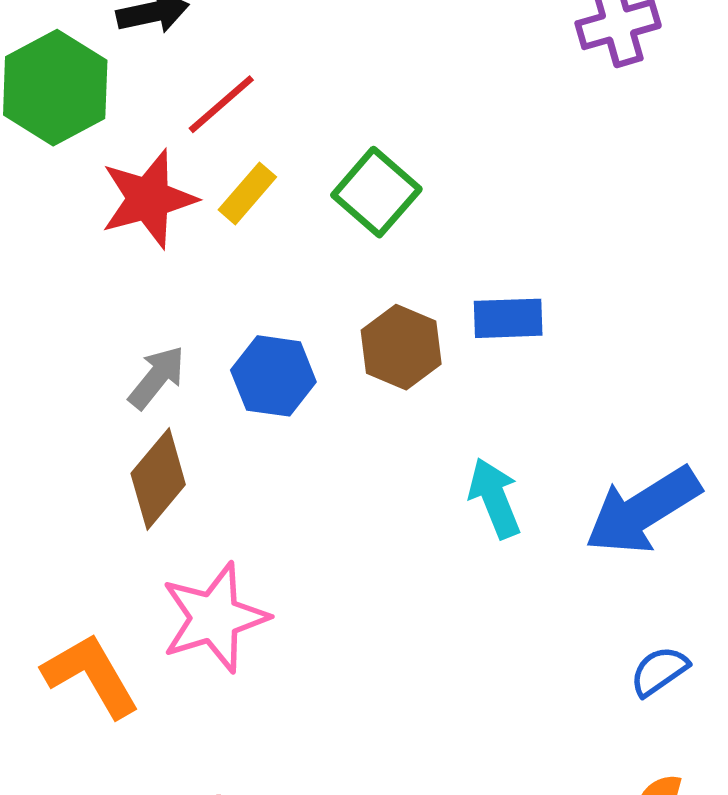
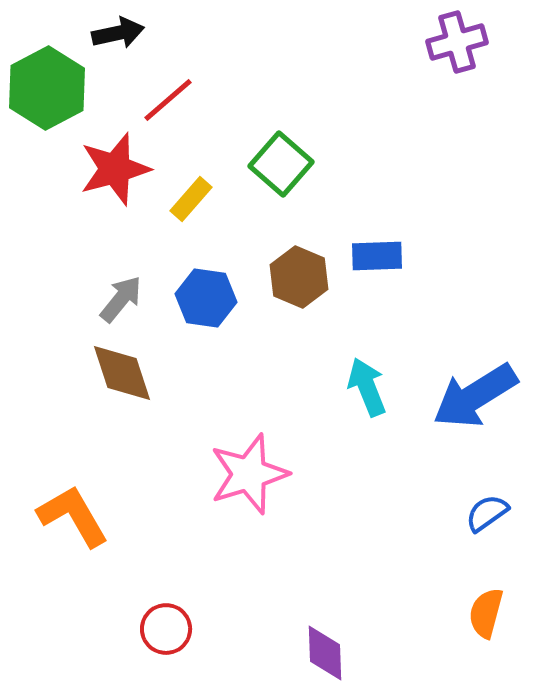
yellow rectangle: (247, 193) -> (191, 199), moved
brown diamond: (158, 479) -> (122, 373), turned -58
pink star: (214, 618) -> (249, 474), moved

